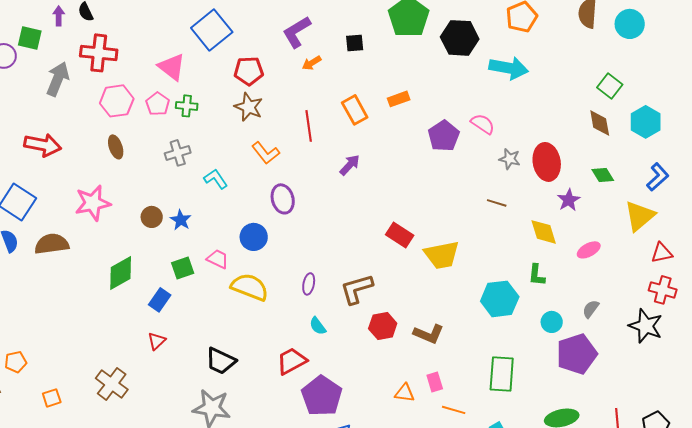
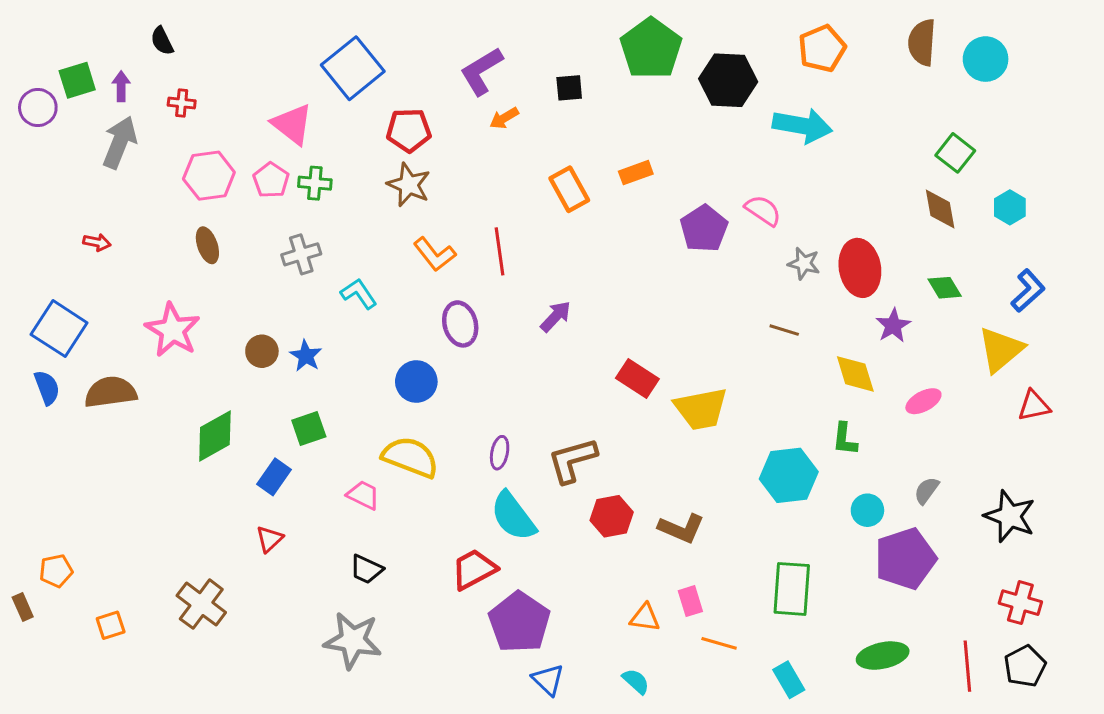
purple arrow: (59, 16) -> (121, 86), moved
green square: (30, 38) -> (77, 80), turned -30
red cross: (99, 53) -> (182, 103), size x0.5
cyan hexagon: (646, 122) -> (1010, 207), size x0.7
red line: (309, 126) -> (500, 251), moved
red arrow: (43, 145) -> (97, 242), size x0.5
purple arrow: (350, 165) -> (556, 316), moved
pink star: (93, 203) -> (173, 330), turned -30
pink trapezoid: (218, 259) -> (363, 495), moved
red cross: (663, 290) -> (1020, 603), moved
cyan semicircle: (318, 326) -> (513, 516), size x1.8
black trapezoid: (221, 361) -> (366, 569), size x0.7

